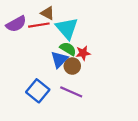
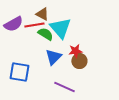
green semicircle: (68, 49) -> (45, 34), moved
brown circle: (72, 66) -> (79, 61), moved
blue square: (38, 91) -> (19, 72), moved, turned -30

